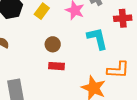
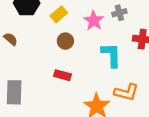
brown circle: (53, 44) -> (65, 41), moved

